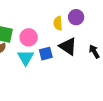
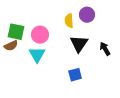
black triangle: (68, 46) -> (79, 44), turned 30
blue square: (46, 54) -> (75, 75), moved

